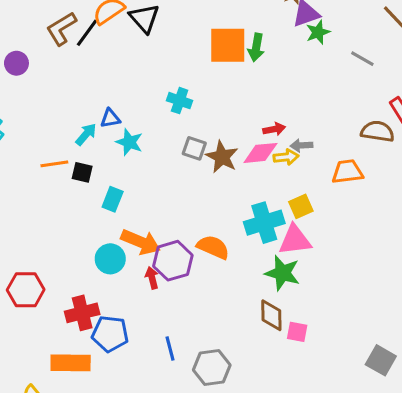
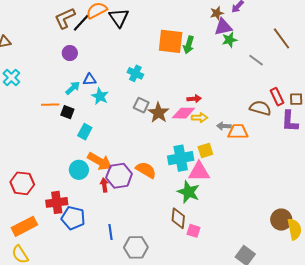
purple circle: (16, 63) -> (70, 53), moved
gray arrow: (301, 145) -> (224, 126), moved
orange rectangle: (71, 363) -> (24, 226), moved, turned -35

